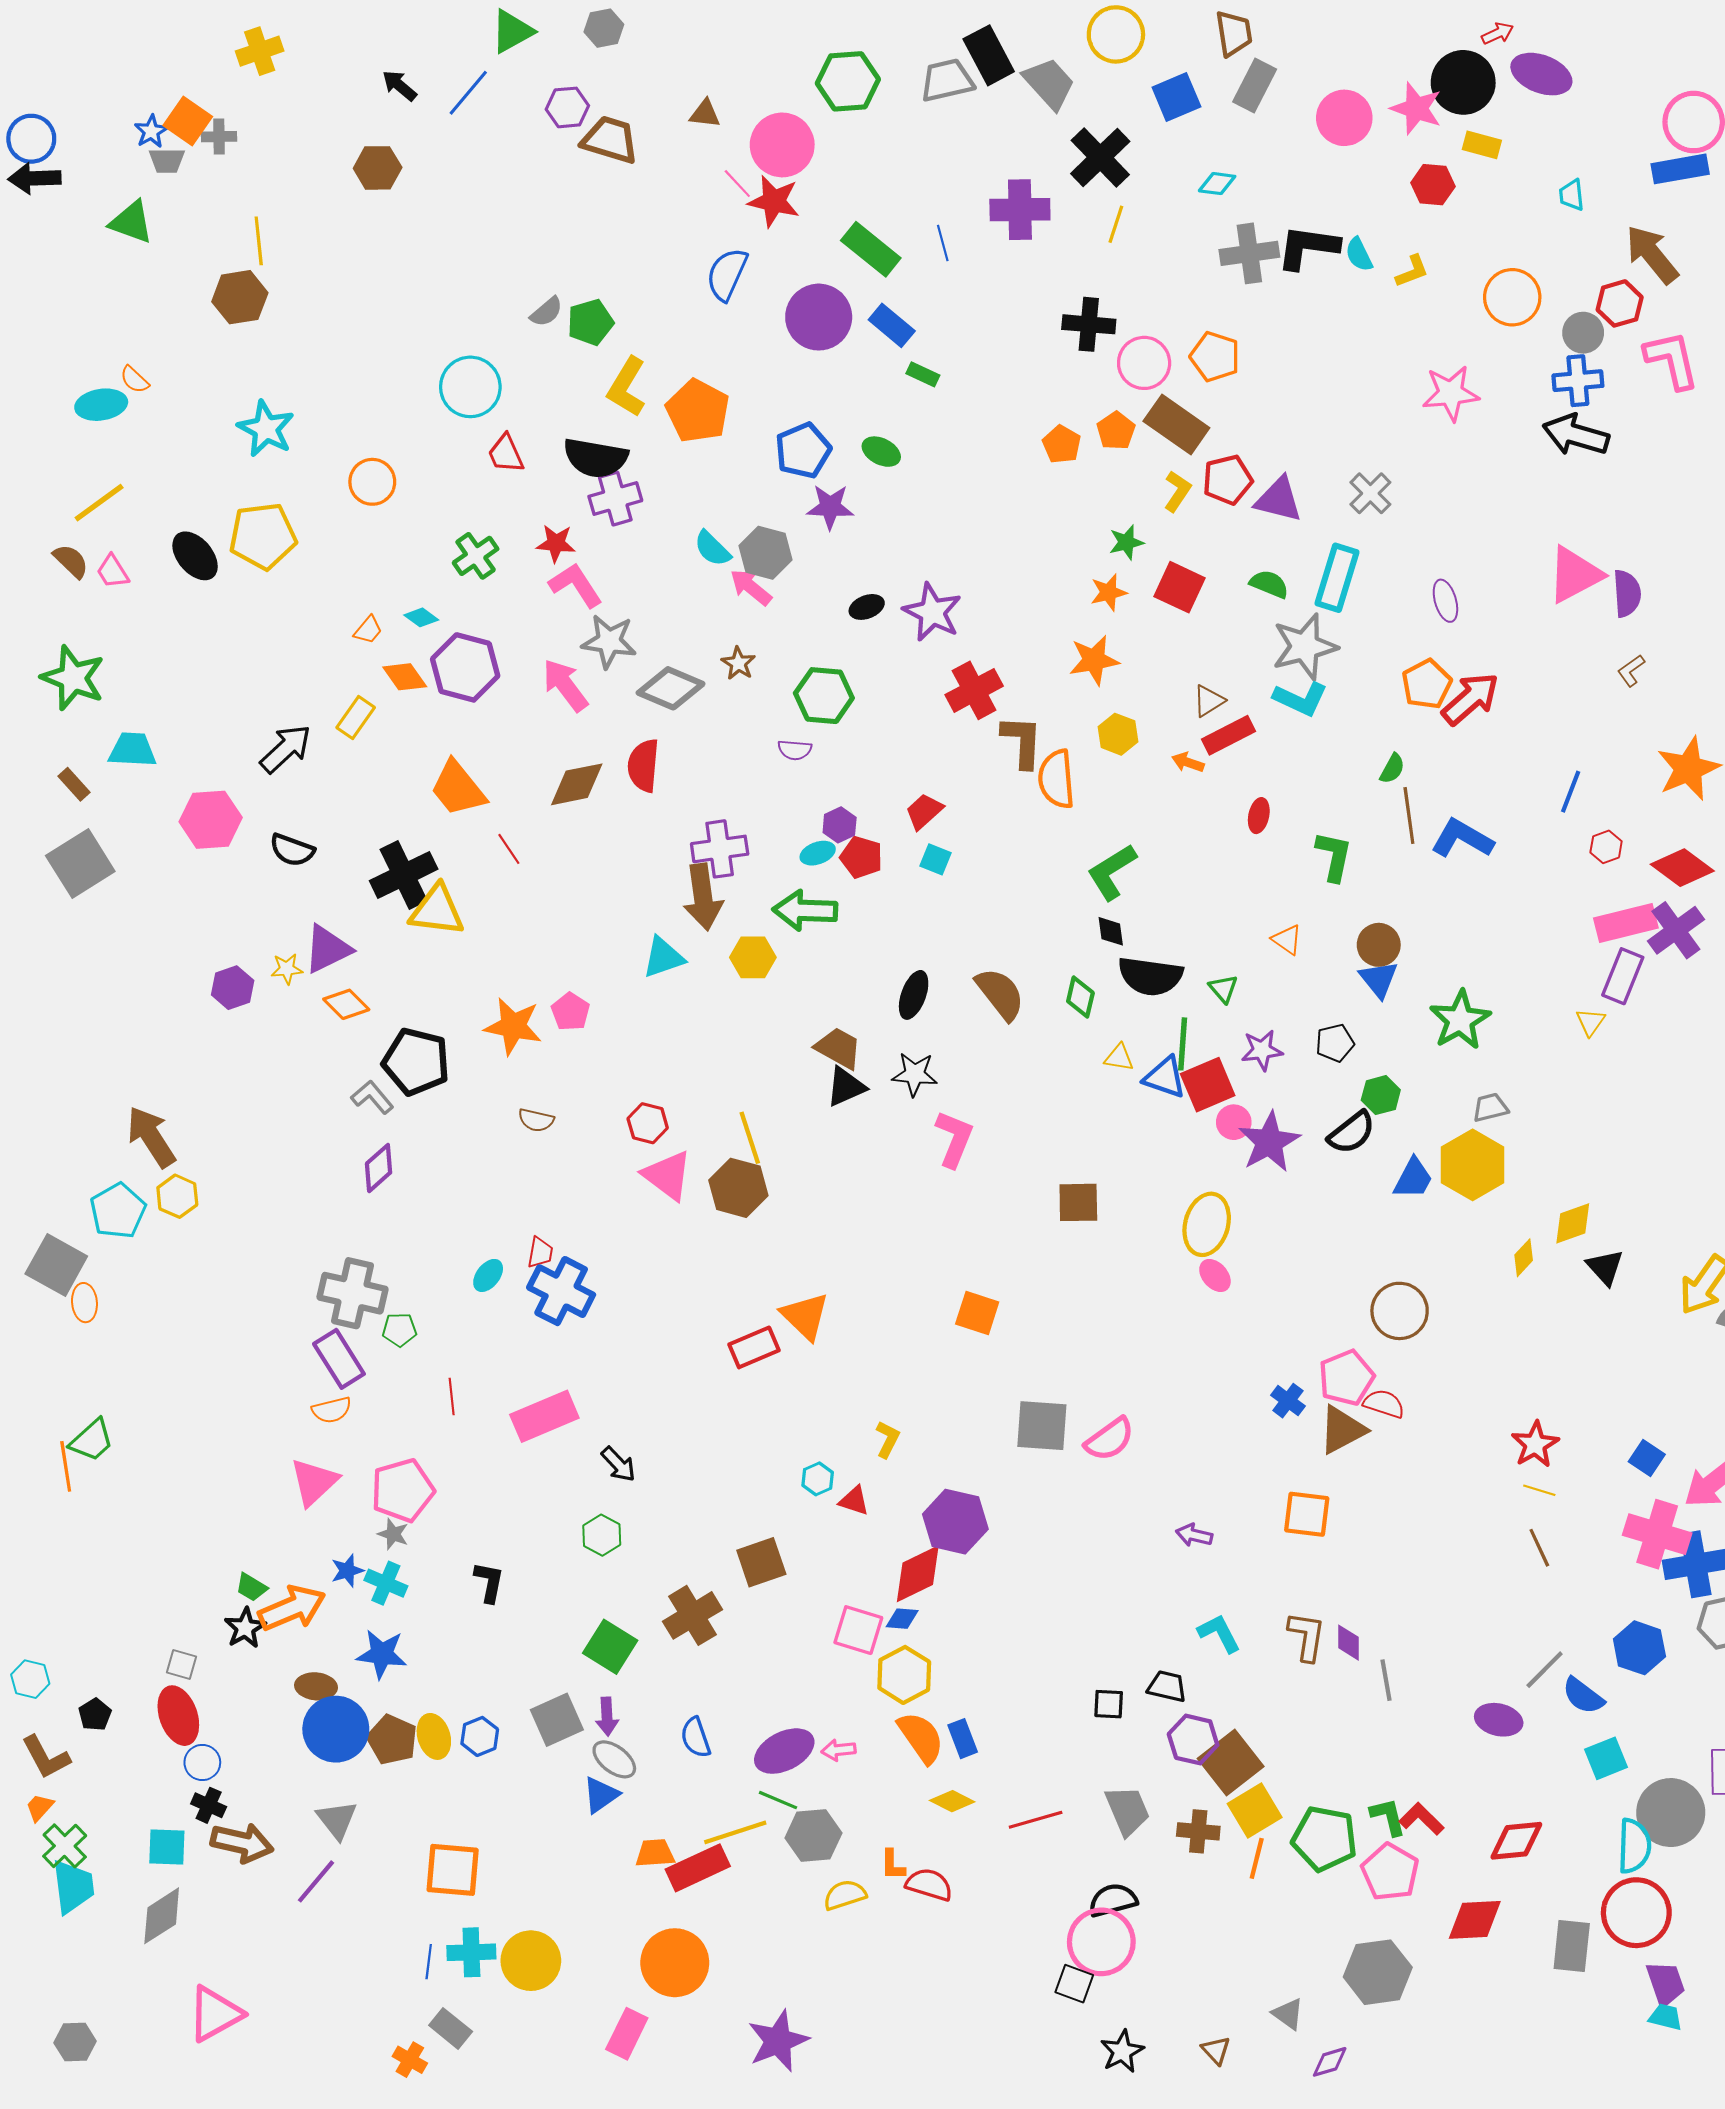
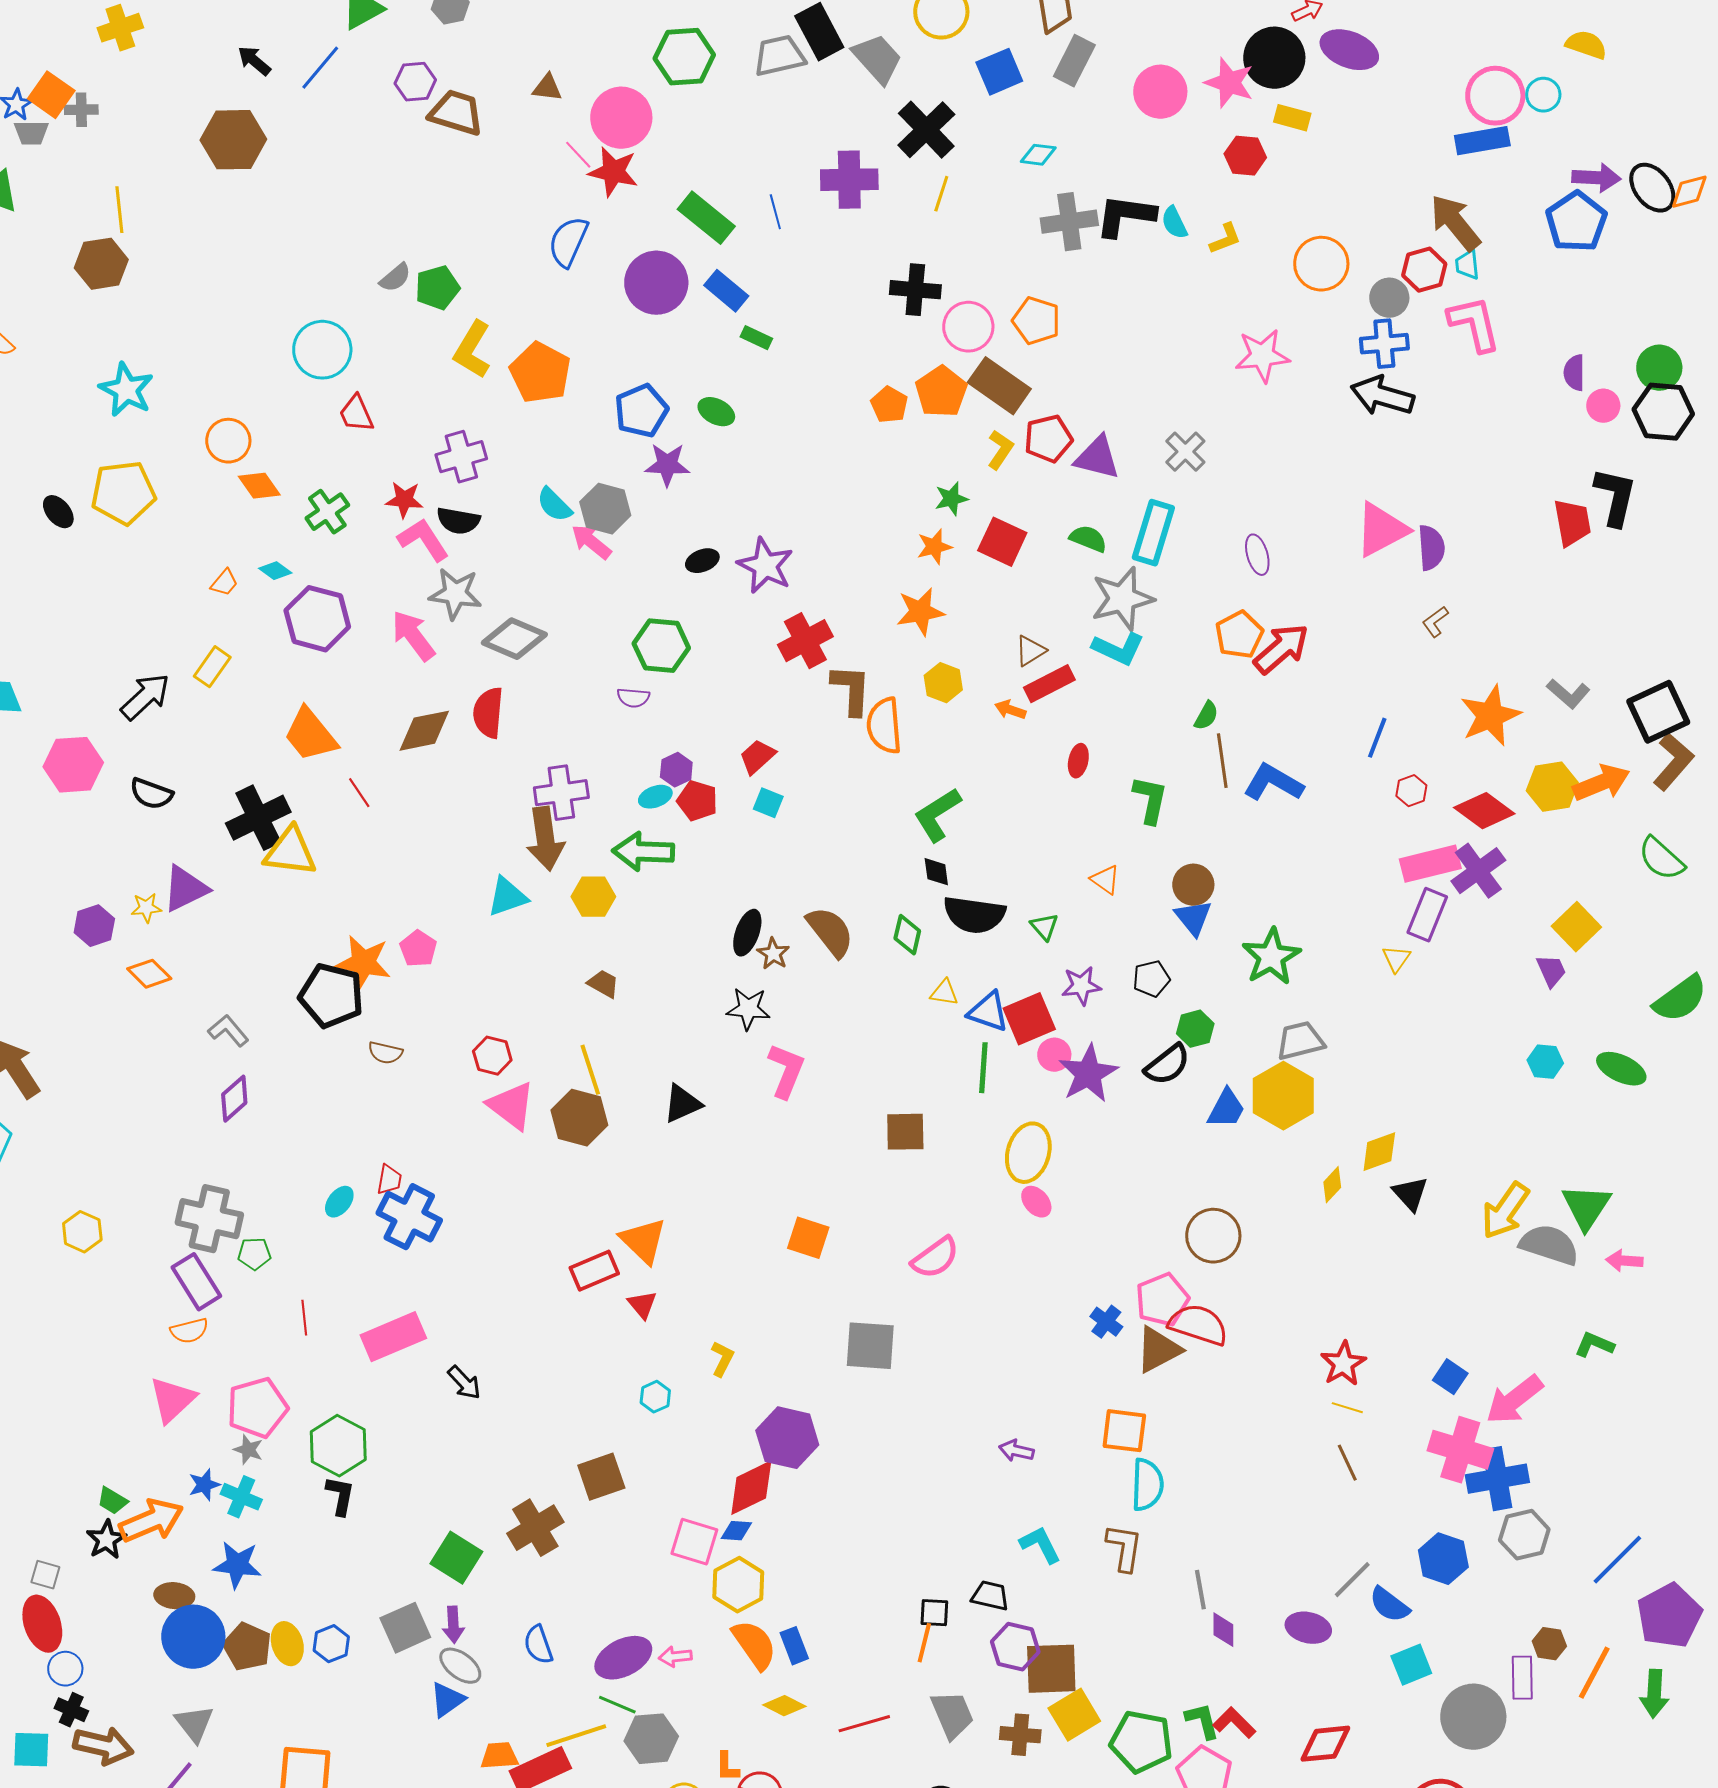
brown hexagon: (378, 168) -> (233, 140), size x1.4
cyan trapezoid: (1572, 195) -> (1467, 265), moved
orange pentagon: (1116, 431) -> (941, 392), size x1.4
black semicircle: (595, 458) -> (458, 521), moved, size x0.7
black ellipse: (195, 556) -> (58, 512), size x0.7
brown star: (738, 663) -> (773, 954), moved
orange diamond: (405, 677) -> (259, 486), moved
orange diamond: (346, 1004) -> (149, 974), moved
green line: (1183, 1044) -> (983, 1068), moved
brown trapezoid: (838, 1048) -> (603, 984), moved, size x0.7
black pentagon: (416, 1062) -> (331, 996), moved
black triangle: (846, 1087) -> (682, 1104), moved
gray trapezoid: (1490, 1108) -> (1300, 1041), size x1.4
yellow hexagon: (177, 1196) -> (82, 1232), moved
red semicircle: (1384, 1404) -> (1198, 1325), size x1.5
pink semicircle: (1110, 1439) -> (935, 1258), moved
red triangle: (854, 1501) -> (642, 1305), moved, turned 32
green hexagon: (602, 1535) -> (338, 1446), moved, size x1.5
purple diamond: (1348, 1643) -> (1223, 1630), moved
brown square: (1231, 1763) -> (1051, 1669), turned 36
cyan semicircle: (1634, 1846) -> (1147, 1485), moved
orange line: (1257, 1858) -> (924, 1643), moved

